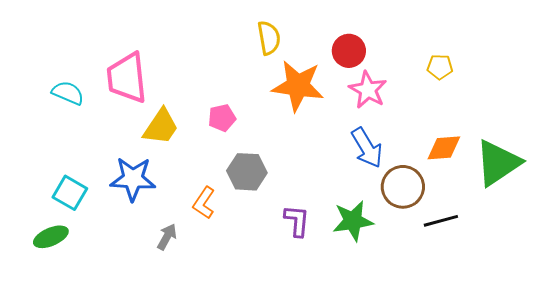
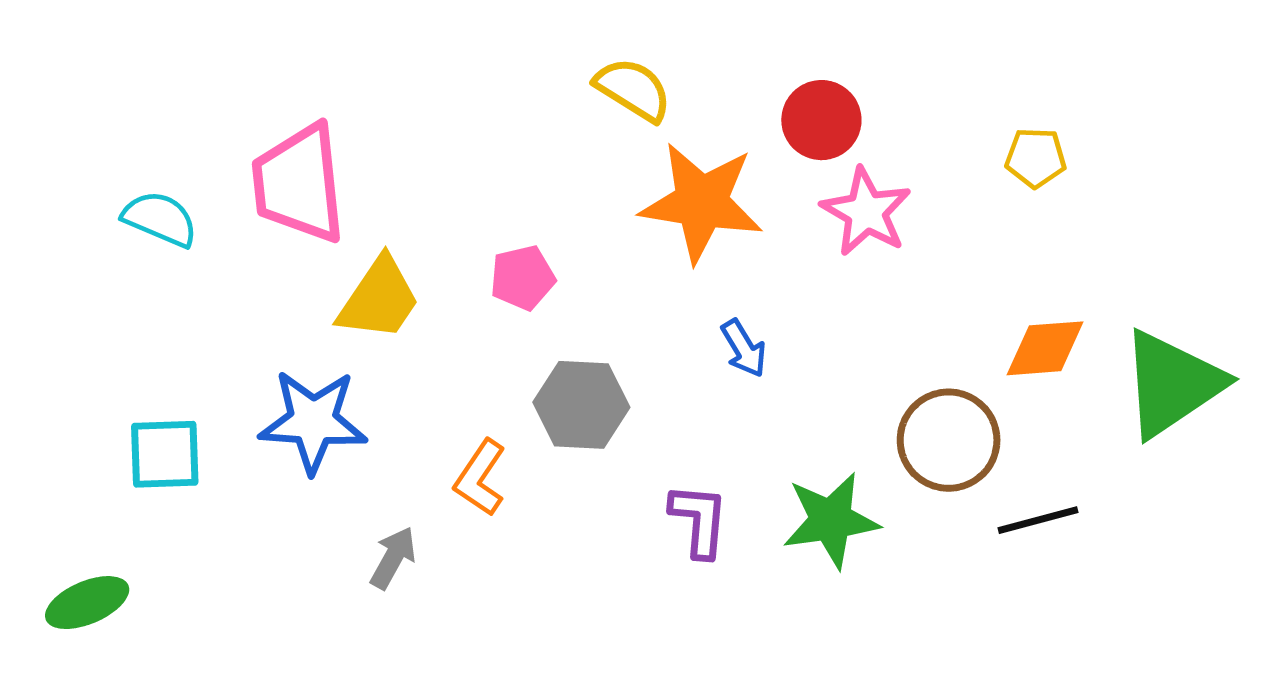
yellow semicircle: (269, 38) -> (633, 89), turned -48
blue arrow: (367, 148) -> (744, 348), moved, size x0.6
cyan square: (70, 193) -> (165, 454), turned -32
green ellipse: (51, 237) -> (87, 603), moved

